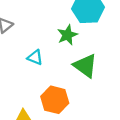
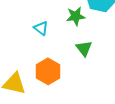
green triangle: (85, 66) -> (84, 48), size x0.7

